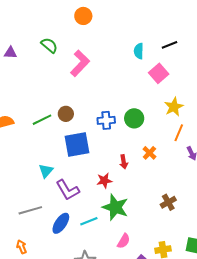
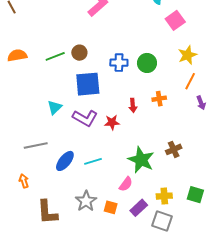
orange cross: (149, 153) -> (159, 99), turned 32
purple L-shape: (68, 190) -> (85, 118), moved, turned -35
green star: (115, 207) -> (141, 160), moved

